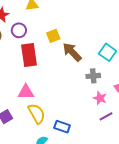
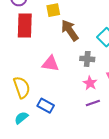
pink triangle: (26, 92) -> (50, 64), moved

